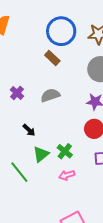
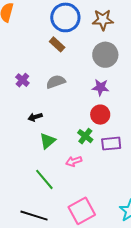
black arrow: (29, 130) -> (35, 117), turned 120
green cross: (65, 151) -> (85, 136), moved
green line: (19, 172) -> (44, 179), moved

